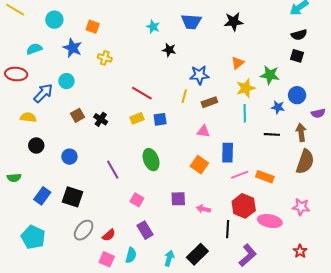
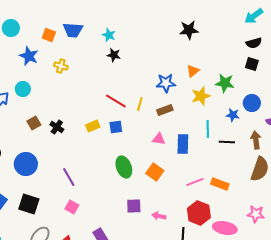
blue trapezoid: (191, 22) -> (73, 30), moved
black star: (169, 50) -> (114, 55), moved
blue star: (199, 75) -> (166, 83), moved
red line: (142, 93) -> (116, 101), moved
cyan line: (245, 113) -> (208, 129), moved
blue rectangle: (228, 153) -> (183, 144), moved
blue circle: (69, 157) -> (26, 164), size x1.5
green ellipse: (151, 160) -> (124, 167), moved
pink square: (137, 200) -> (72, 207), moved

